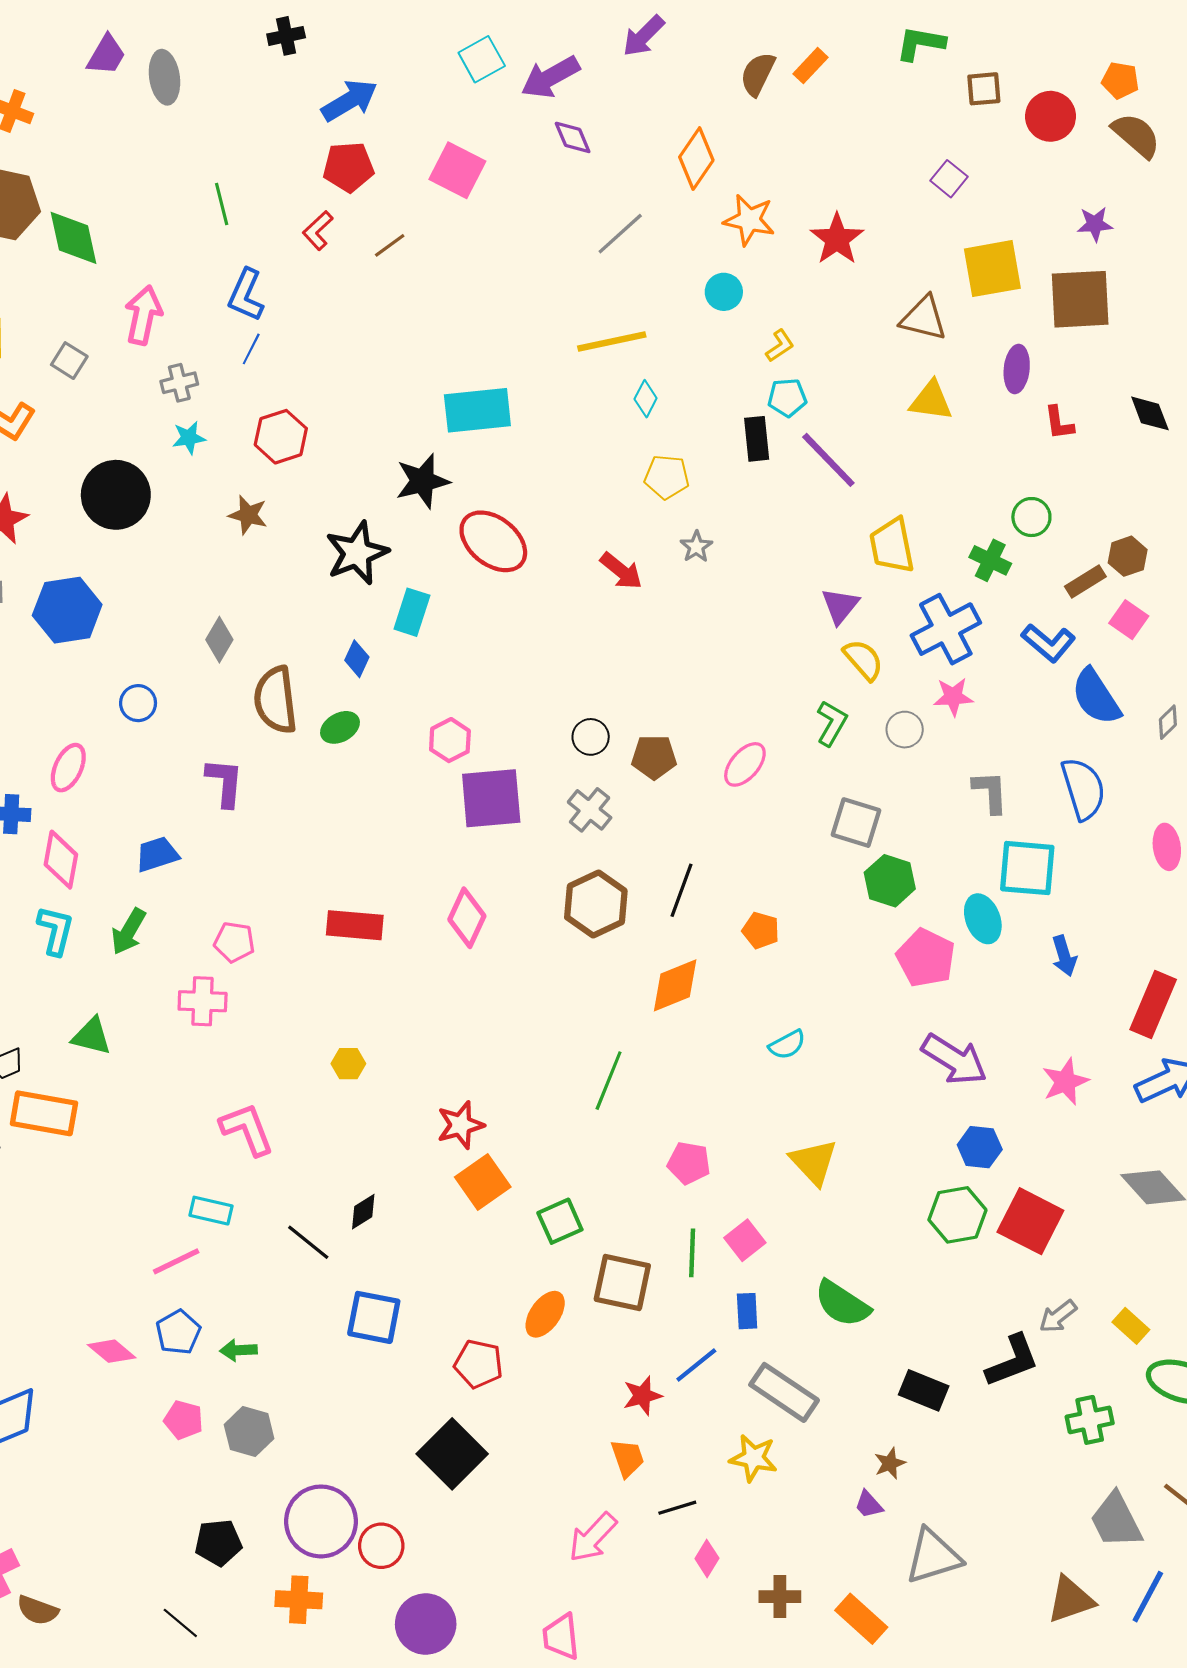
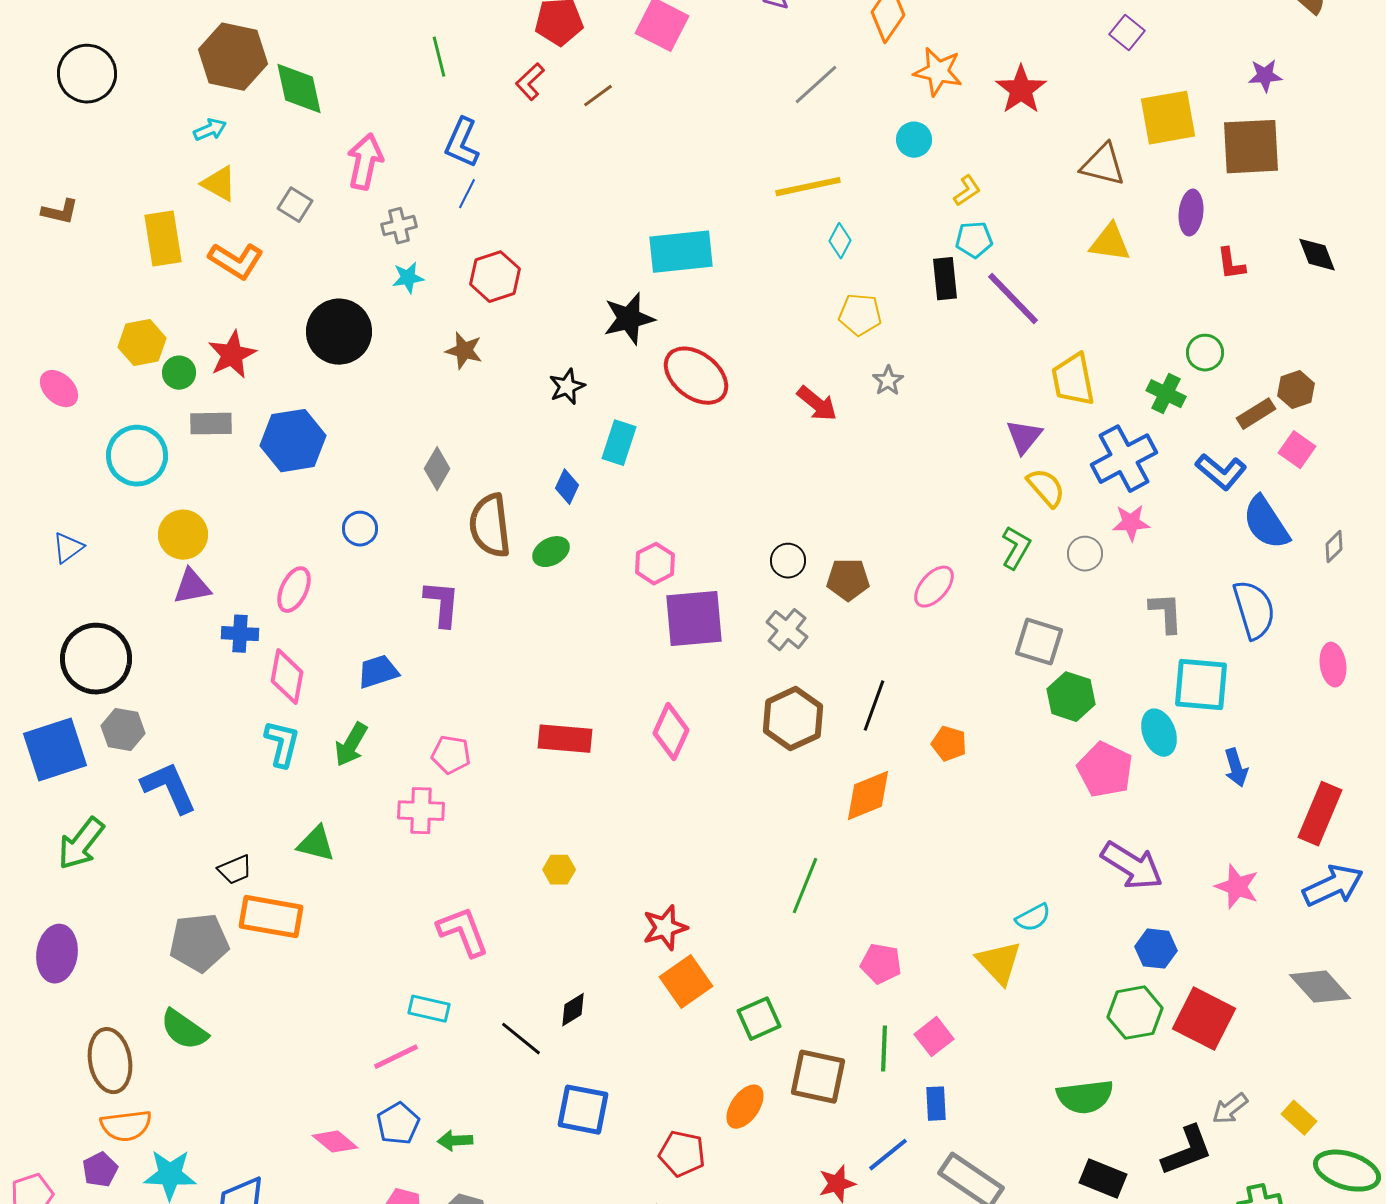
black star: (357, 553) -> (567, 387), size x0.6
cyan semicircle: (787, 1045) -> (1033, 918), moved
pink star: (1065, 1082) -> (1237, 887), turned -30
green semicircle: (842, 1304) -> (1085, 1097), moved, turned -40

